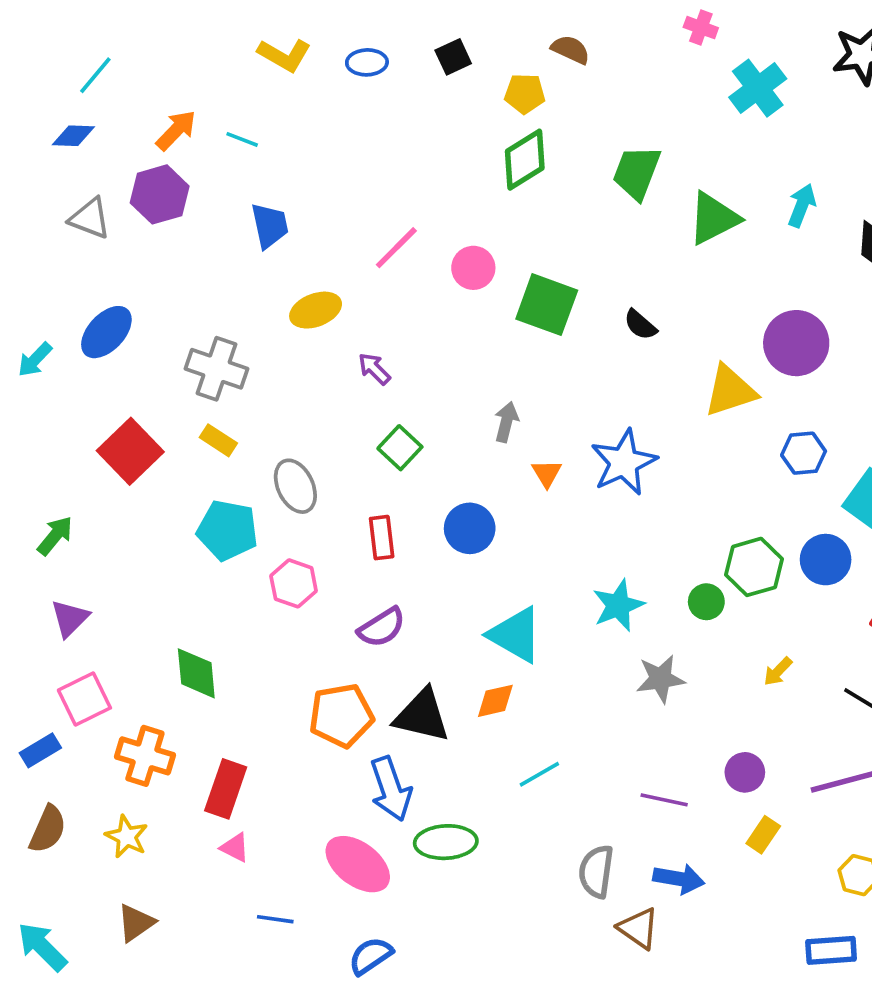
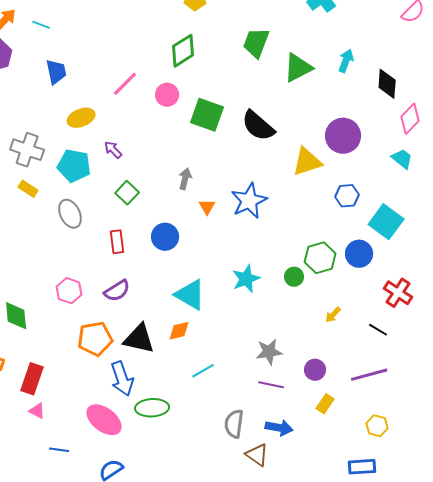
green diamond: (525, 160) -> (183, 51), moved
black semicircle: (640, 325) -> (258, 126), size x1.8
cyan pentagon: (227, 530) -> (74, 166), moved
pink hexagon: (294, 583) -> (69, 291), moved
gray star: (660, 679) -> (269, 352), moved

